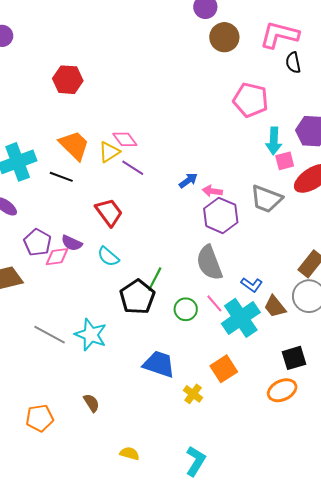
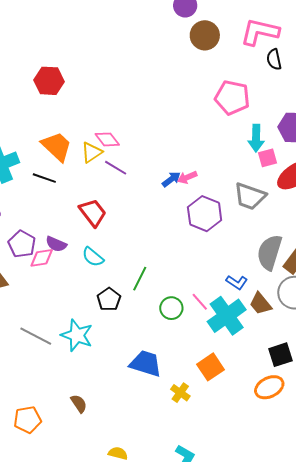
pink arrow: (212, 191) -> (187, 177), moved, turned -30
gray semicircle: (209, 263) -> (270, 252), moved, turned 39
black pentagon: (137, 297) -> (109, 299), moved, size x0.7

